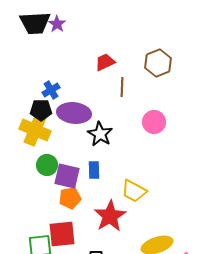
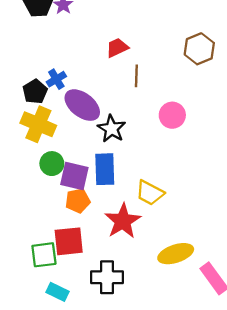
brown hexagon: (158, 63) -> (199, 49), moved
black pentagon: (41, 110) -> (35, 92), moved, turned -30
purple ellipse: (74, 113) -> (82, 105), turned 32
blue rectangle: (94, 170) -> (105, 169), size x1.6

